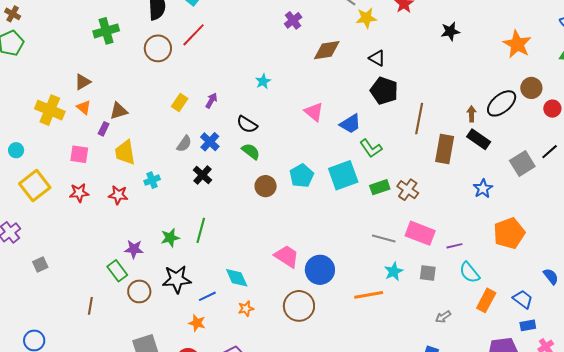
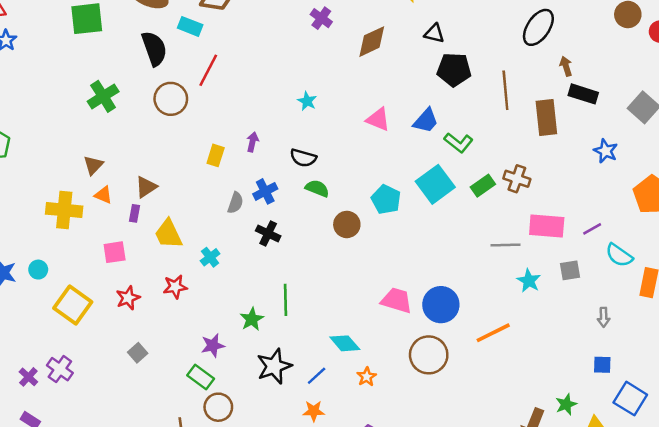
black ellipse: (502, 103) -> (538, 27), moved
blue cross: (210, 142) -> (265, 191), turned 36
gray square: (40, 264) -> (138, 353), moved
brown circle: (139, 291) -> (218, 407), moved
orange line: (369, 295) -> (493, 333), moved
gray arrow: (443, 317) -> (603, 317), turned -42

